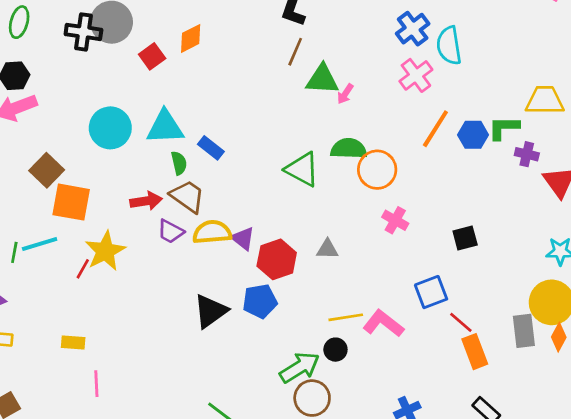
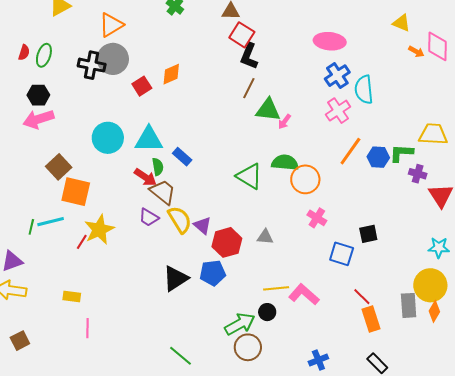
red arrow: (146, 201) -> (145, 177), moved, turned 40
yellow semicircle: (212, 232) -> (180, 220), turned 60
blue square: (431, 292) -> (342, 254), moved, turned 35

